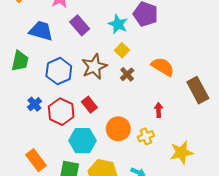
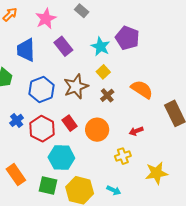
blue trapezoid: (41, 31) -> (26, 50), turned -110
red arrow: (159, 110) -> (136, 131), turned -112
orange circle: (118, 129) -> (97, 130), moved

